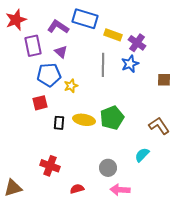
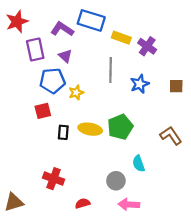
blue star: (130, 64) -> (140, 84), moved
cyan semicircle: (142, 155) -> (139, 164), moved, turned -63

